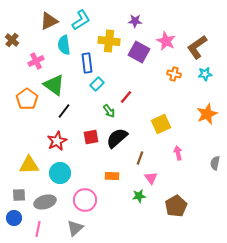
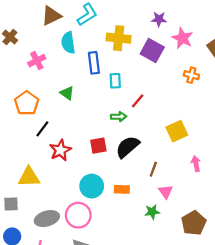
purple star: (135, 21) -> (159, 19), moved
cyan rectangle: (97, 84) -> (115, 81), moved, turned -48
green triangle: (54, 85) -> (67, 93), moved, size x0.6
black line: (64, 111) -> (42, 129), moved
green arrow: (109, 111) -> (119, 117), turned -56
cyan circle: (60, 173) -> (92, 186), moved
gray square: (19, 195) -> (11, 204), moved
pink circle: (85, 200) -> (78, 215), moved

